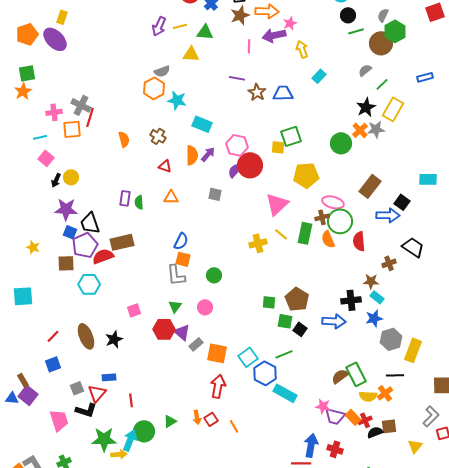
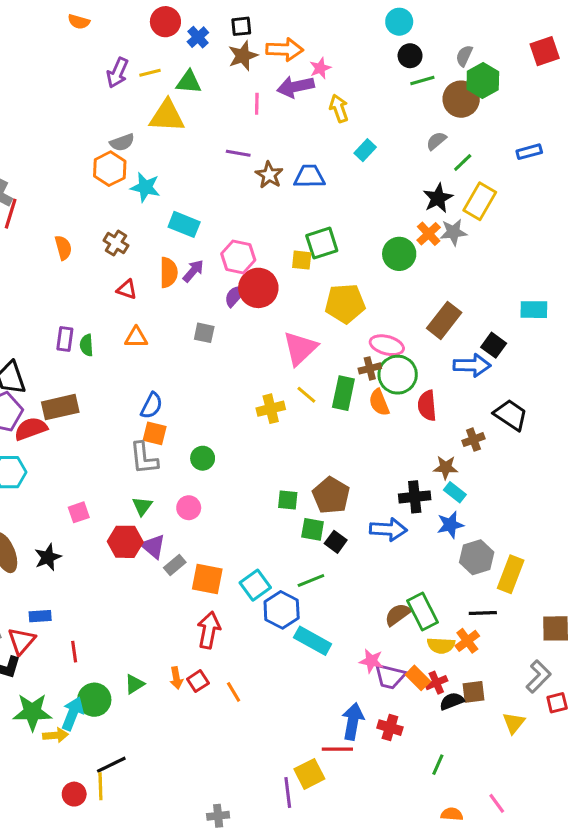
yellow triangle: (191, 54) -> (167, 116), size x1.4

